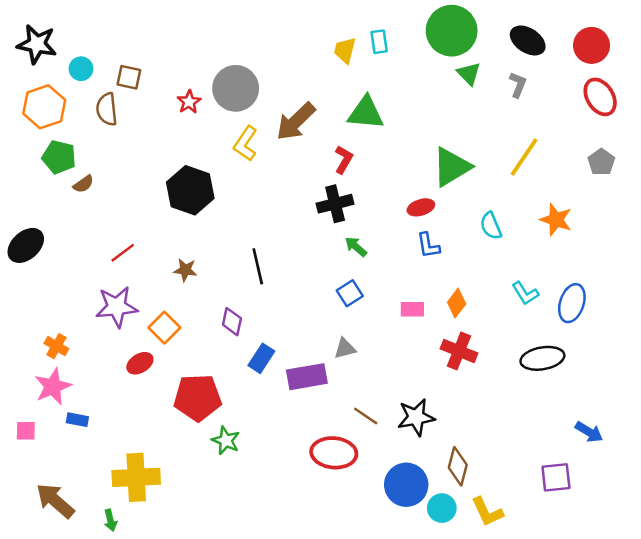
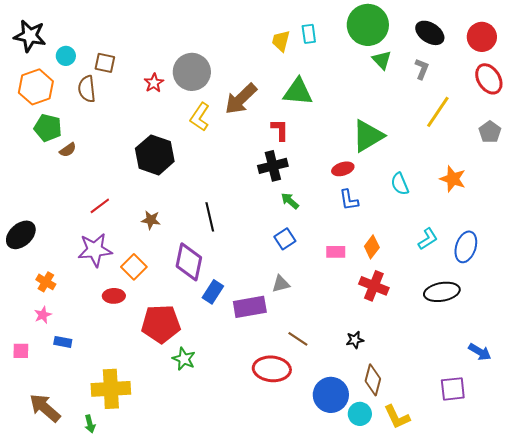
yellow line: (524, 157) -> (438, 112), moved
red L-shape: (344, 160) -> (280, 130), turned -30
black ellipse: (26, 245) -> (21, 235), moved
cyan L-shape: (525, 293) -> (428, 239), turned -90
purple diamond: (232, 322) -> (189, 262), size x1.6
red ellipse: (140, 363) -> (114, 296), turned 30
pink star: (53, 387) -> (43, 315), size x0.6
black star: (416, 417) -> (355, 340), moved, size x0.6

